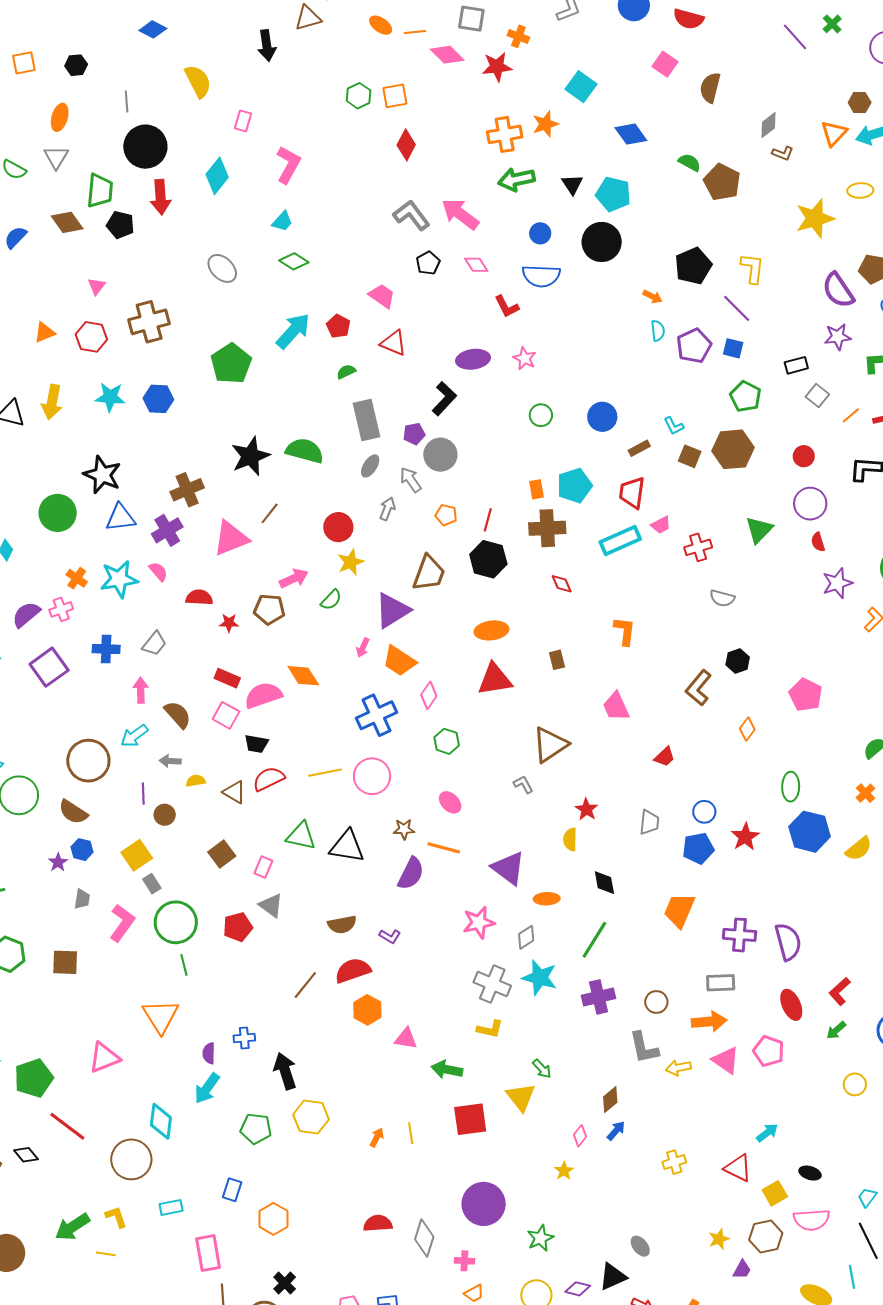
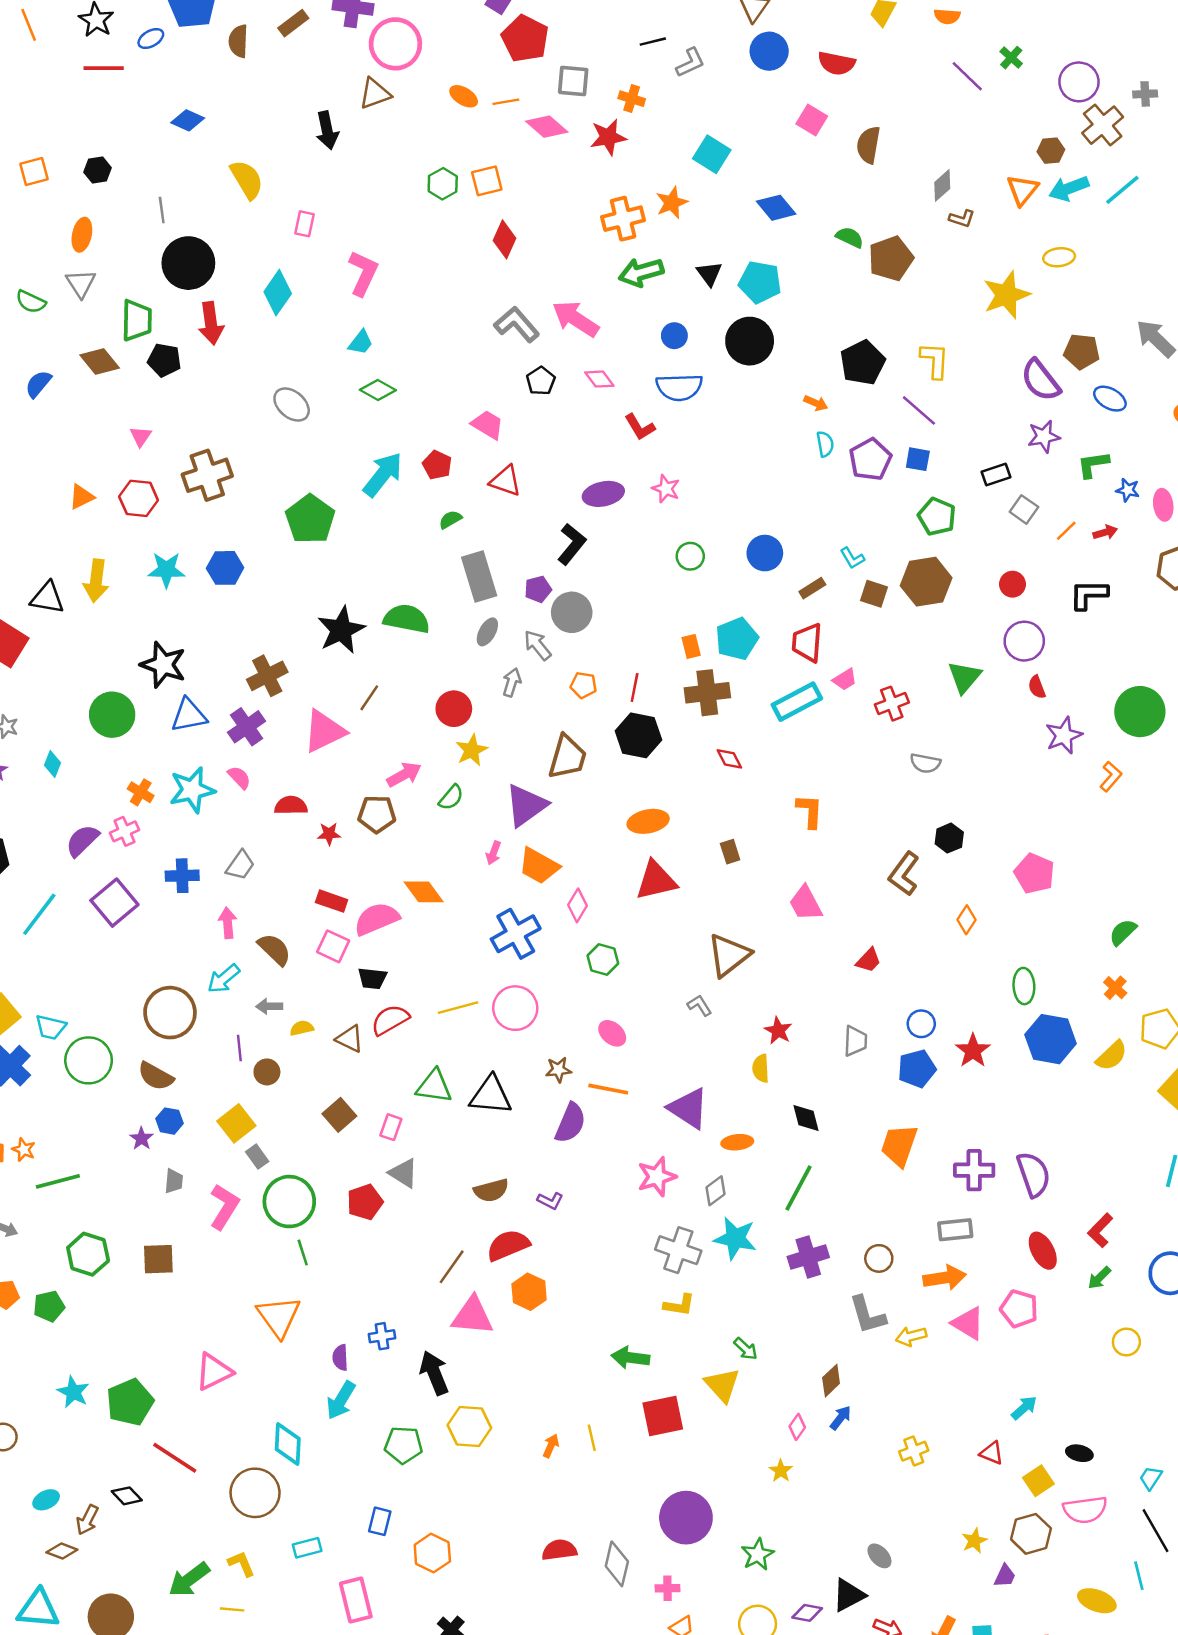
brown pentagon: (722, 182) -> (891, 259), turned 30
pink triangle: (406, 1038) -> (472, 1316), moved, size x1.5
red triangle: (738, 1168) -> (992, 1453), size x0.7

